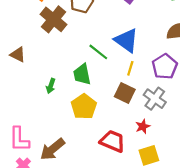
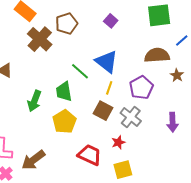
green arrow: (51, 86) -> (34, 101), size x1.5

